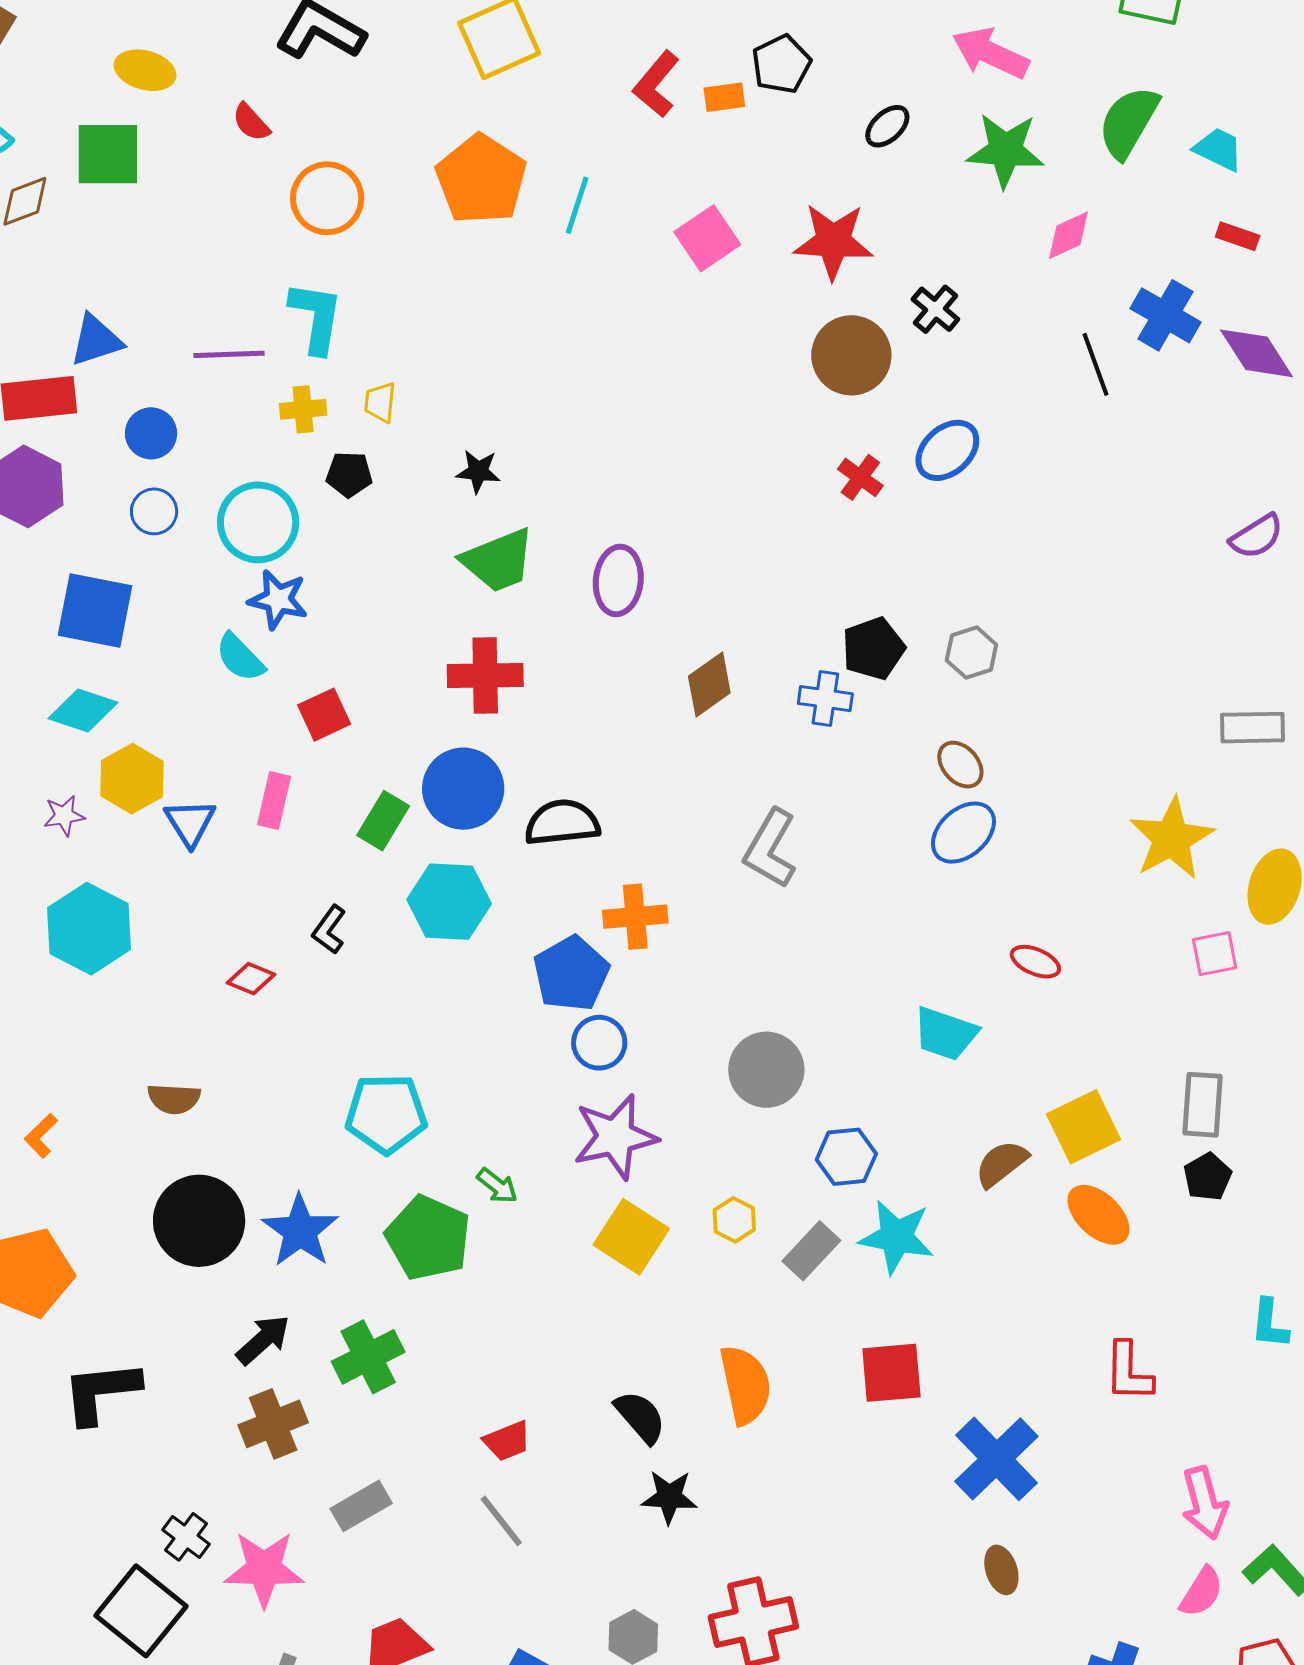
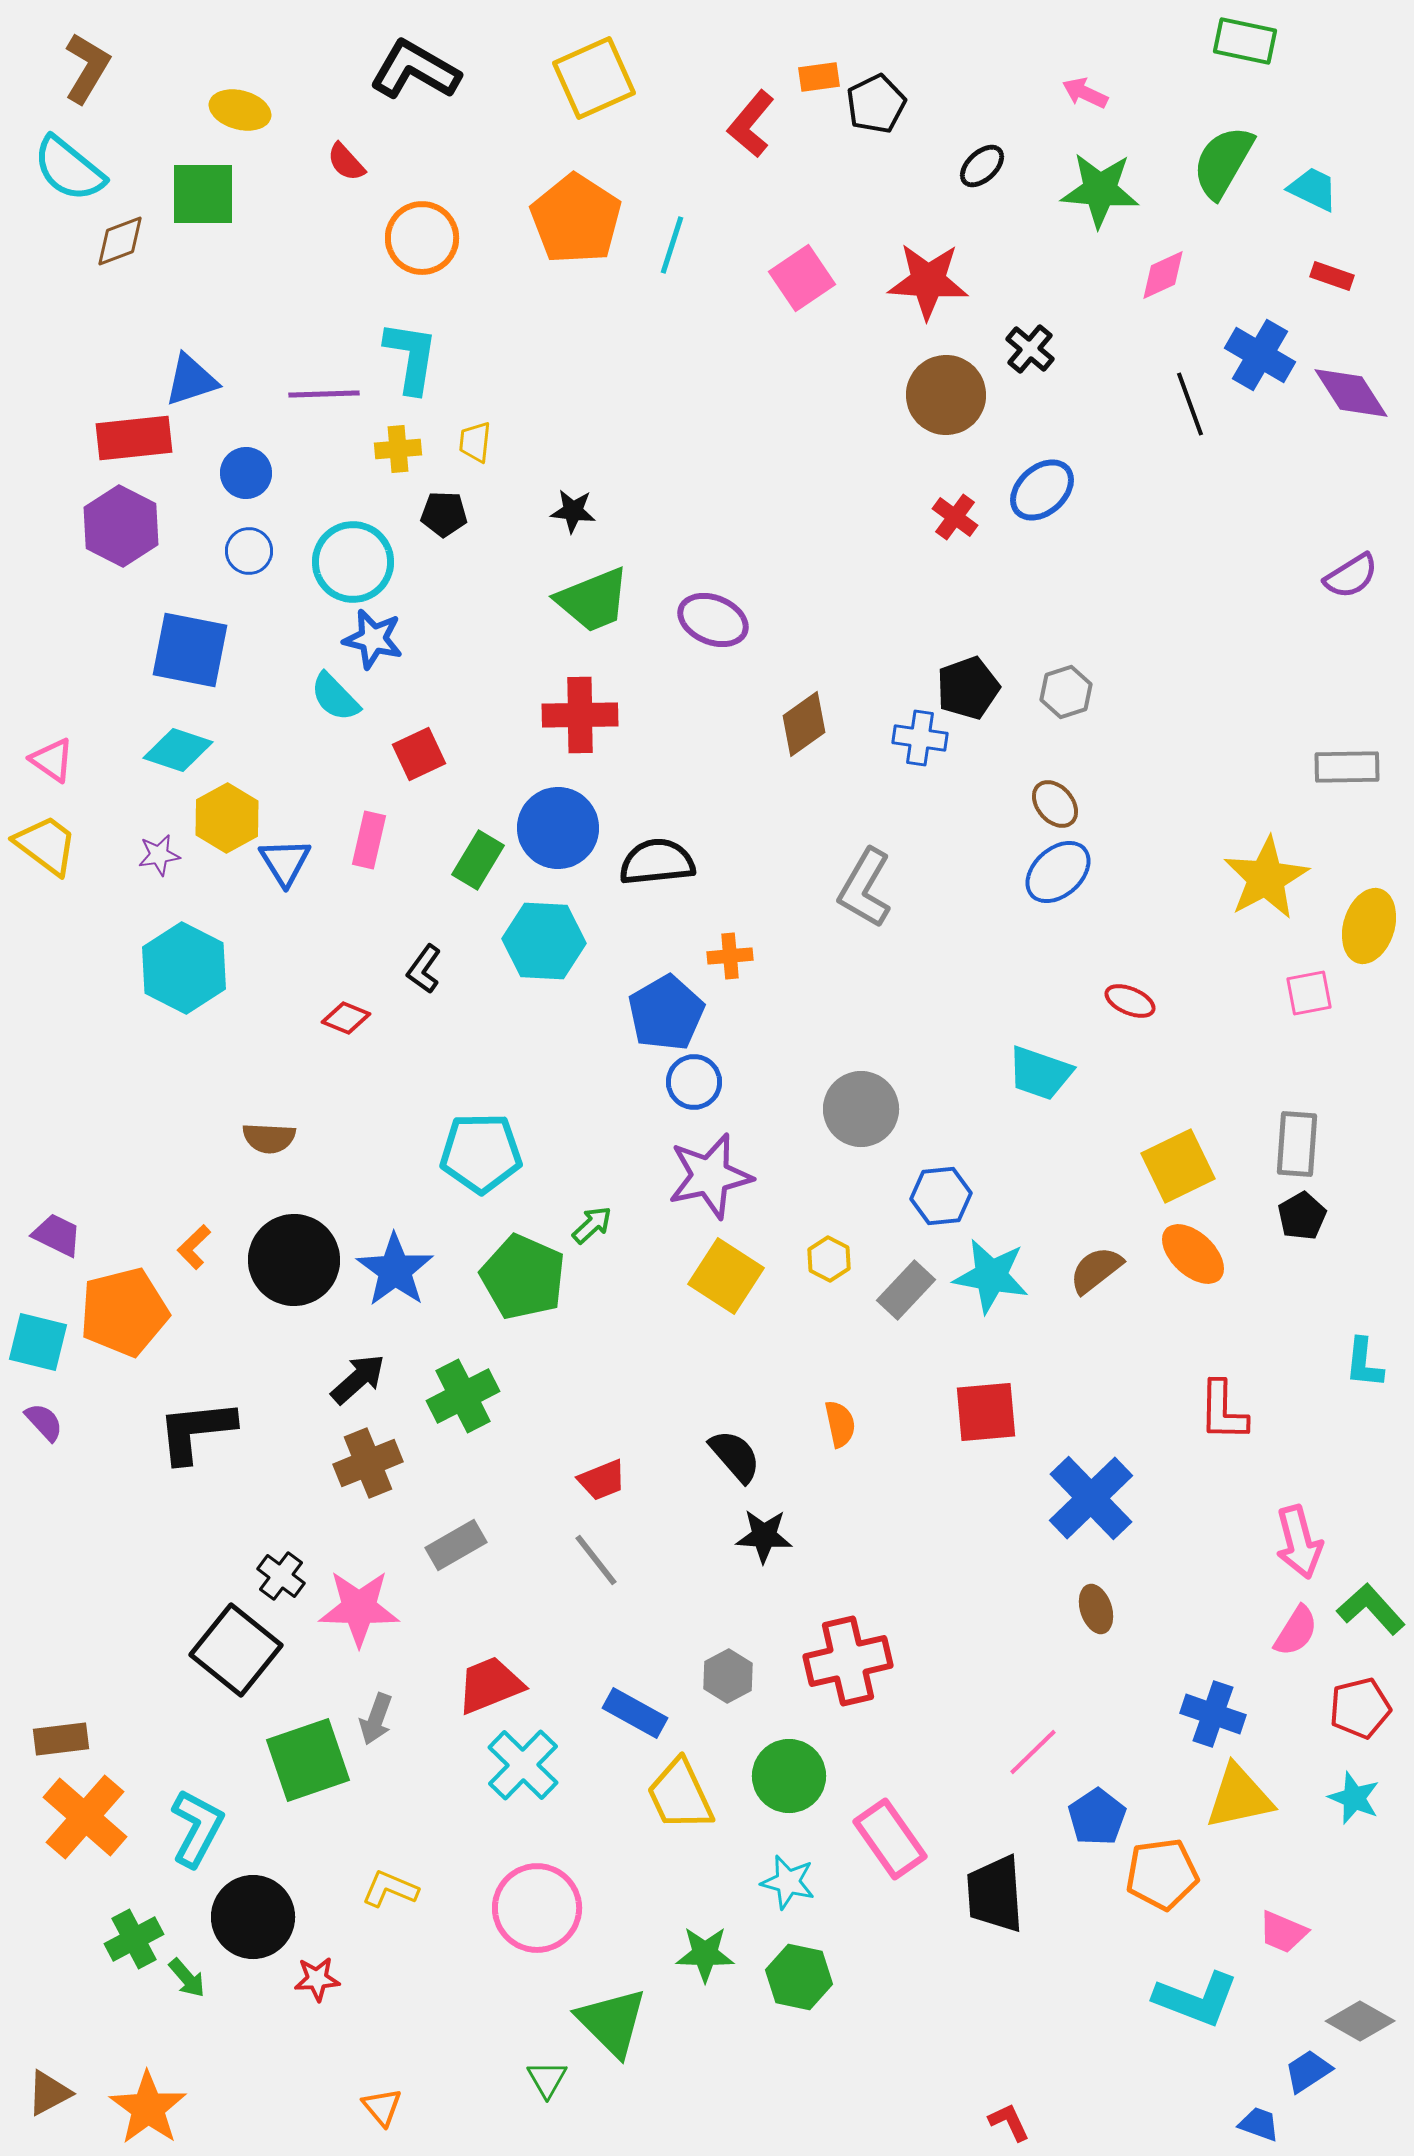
pink arrow: (990, 53) -> (1085, 93), size x0.6
orange rectangle: (724, 97) -> (819, 77), moved
purple ellipse: (618, 580) -> (713, 620), turned -74
orange cross: (635, 917) -> (730, 956), size x0.7
orange L-shape: (41, 1136) -> (194, 1247), moved
brown semicircle: (1001, 1164) -> (1096, 1270), moved
green arrow: (497, 1186) -> (592, 1225), turned -81
orange semicircle: (745, 1385) -> (840, 1424), size x0.6

